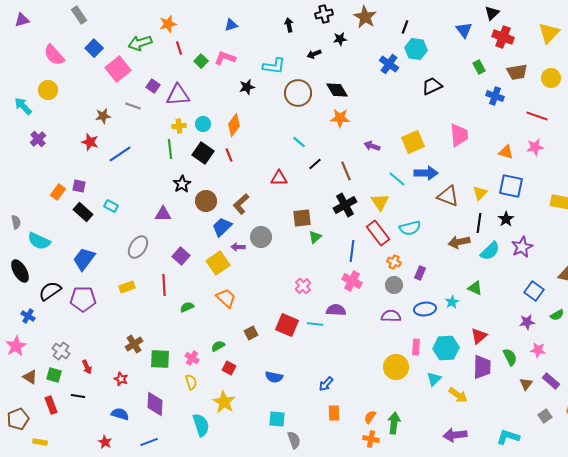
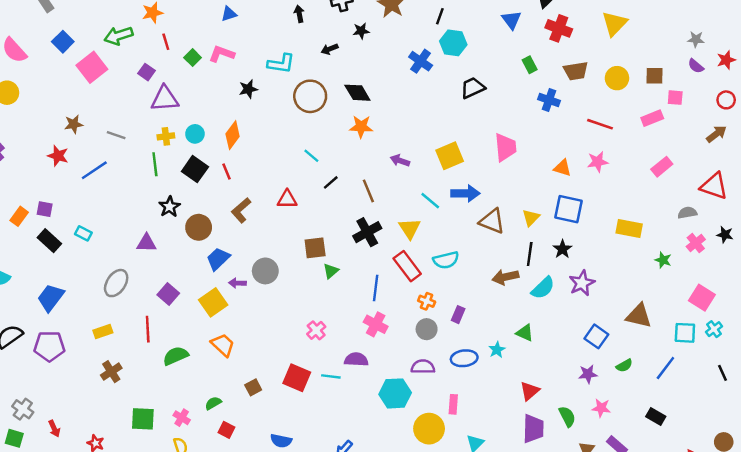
purple square: (153, 86) -> (146, 72), moved
gray line: (133, 106) -> (116, 135), moved
brown L-shape: (241, 204) -> (241, 210), moved
green semicircle: (187, 307) -> (176, 356), size x1.5
brown cross: (134, 344) -> (111, 372), moved
cyan hexagon: (446, 348) -> (395, 393), moved

